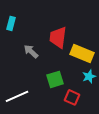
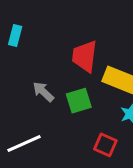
gray arrow: (31, 51) -> (43, 92), moved
green square: (55, 79) -> (79, 101), moved

